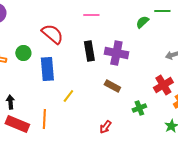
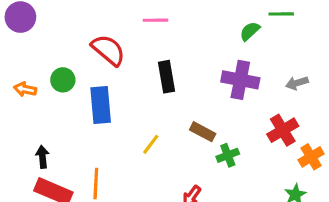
pink line: (91, 15) -> (156, 20), moved
purple cross: (116, 53) -> (240, 80), moved
yellow line: (68, 96) -> (151, 144), moved
green cross: (139, 108) -> (228, 155), moved

